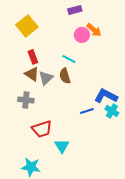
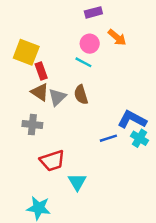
yellow square: (27, 26) -> (26, 52), moved, turned -30
pink circle: (82, 35) -> (90, 44), moved
cyan line: (69, 59) -> (83, 62), moved

